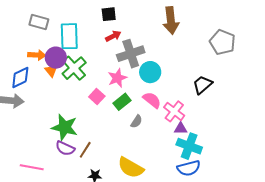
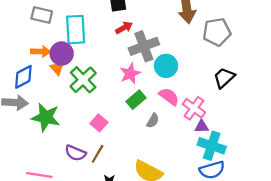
gray pentagon: (222, 42) -> (217, 32), moved, turned -30
green cross: (74, 68) -> (83, 80), moved
pink square: (97, 96) -> (99, 123), moved
green star: (65, 127) -> (46, 117), moved

